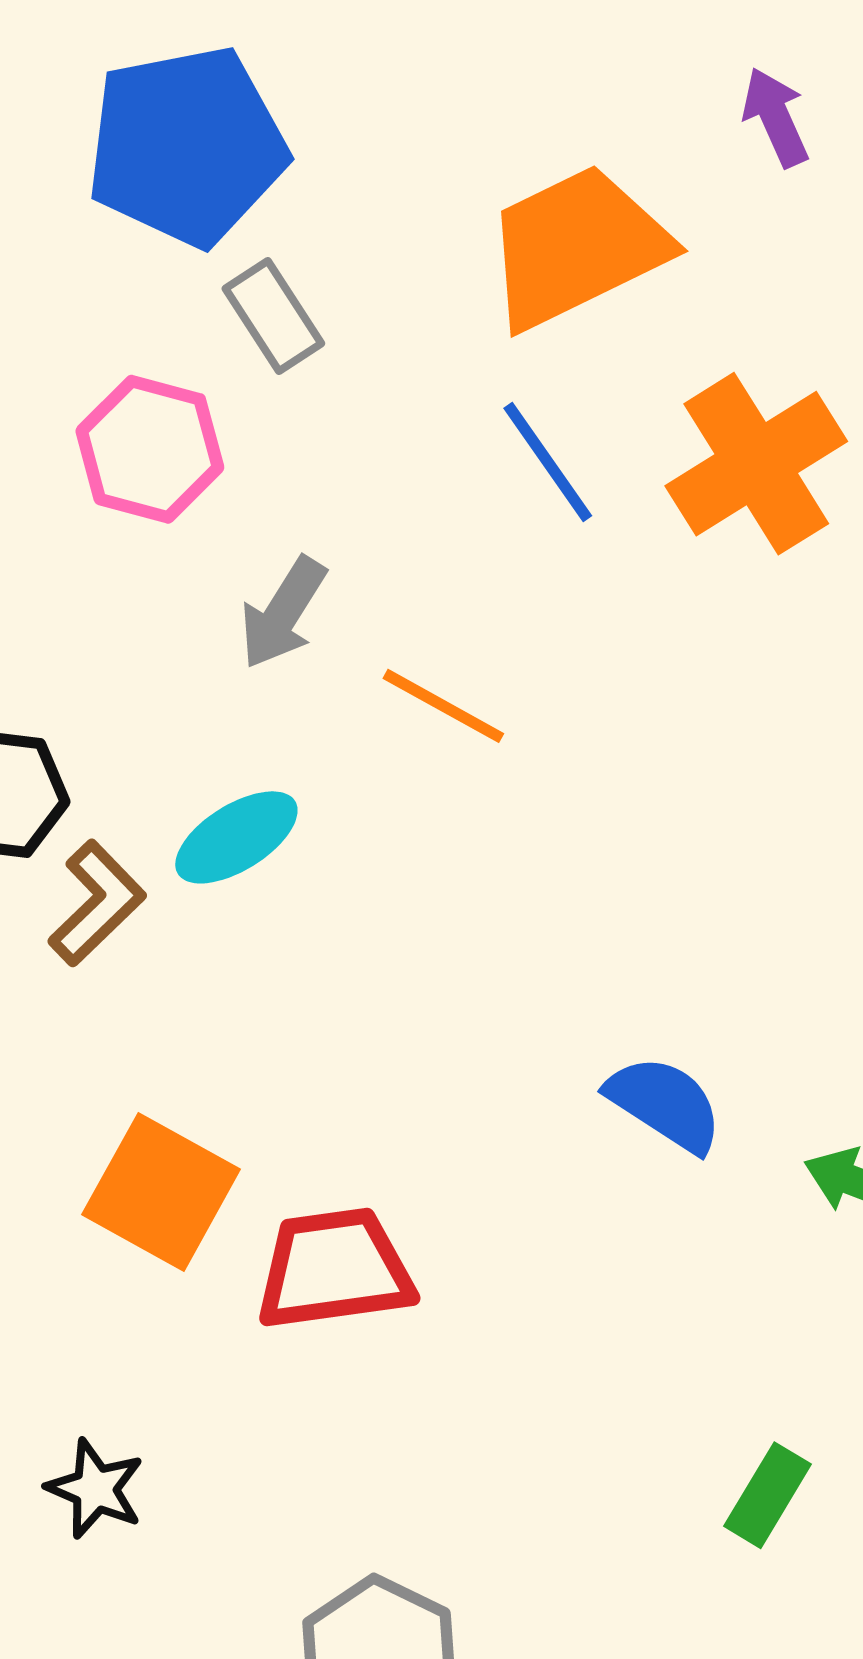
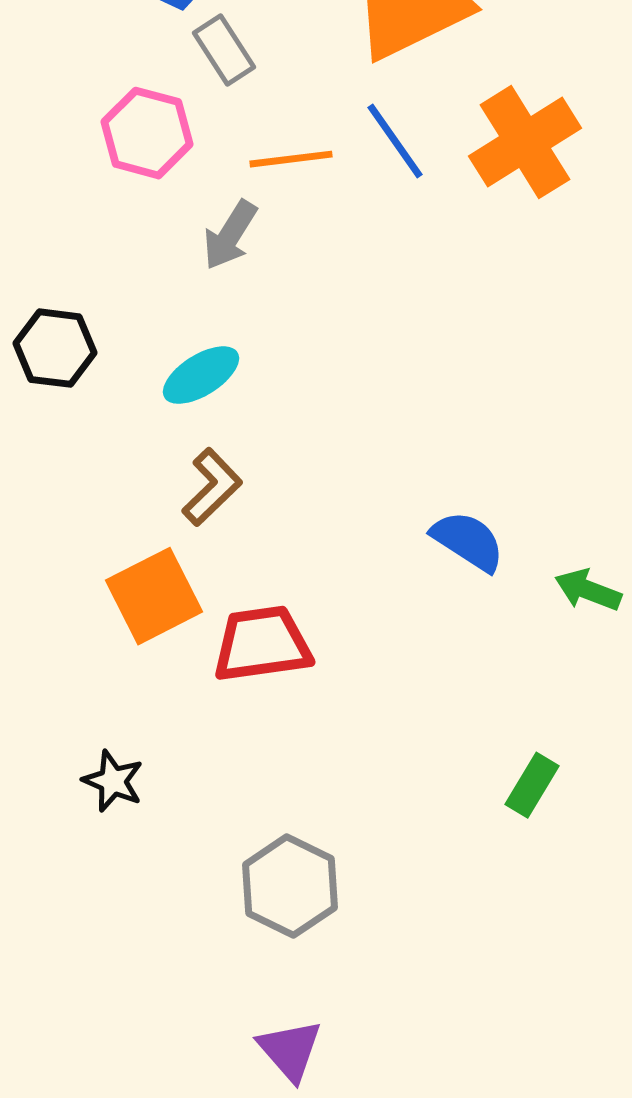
orange line: (443, 706) -> (291, 159), moved, turned -36
brown L-shape: (97, 903) -> (212, 487), moved
orange square: (161, 1192) -> (154, 596), turned 34

